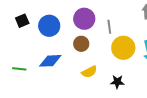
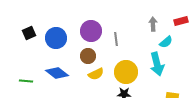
yellow circle: (123, 48) -> (126, 72), moved
blue diamond: (50, 61) -> (57, 73), turned 40
yellow semicircle: (89, 72) -> (96, 74), moved

